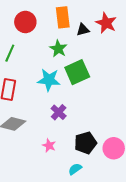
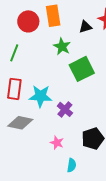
orange rectangle: (63, 17) -> (53, 16), moved
cyan star: (49, 80) -> (41, 96), moved
cyan semicircle: (75, 169) -> (72, 165), moved, turned 136

